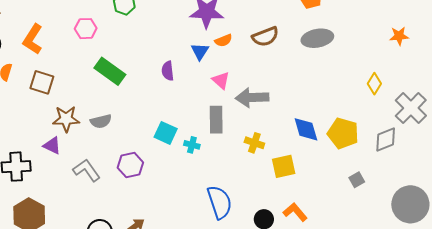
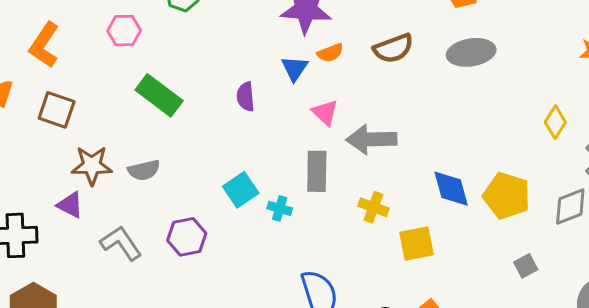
cyan square: (166, 133) -> (241, 190), turned 30

